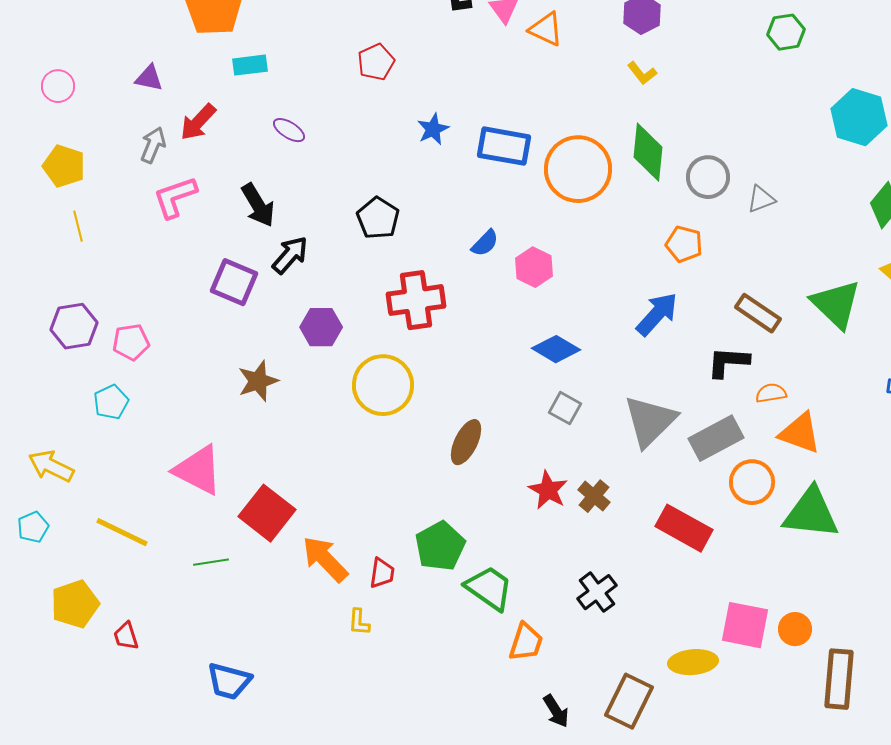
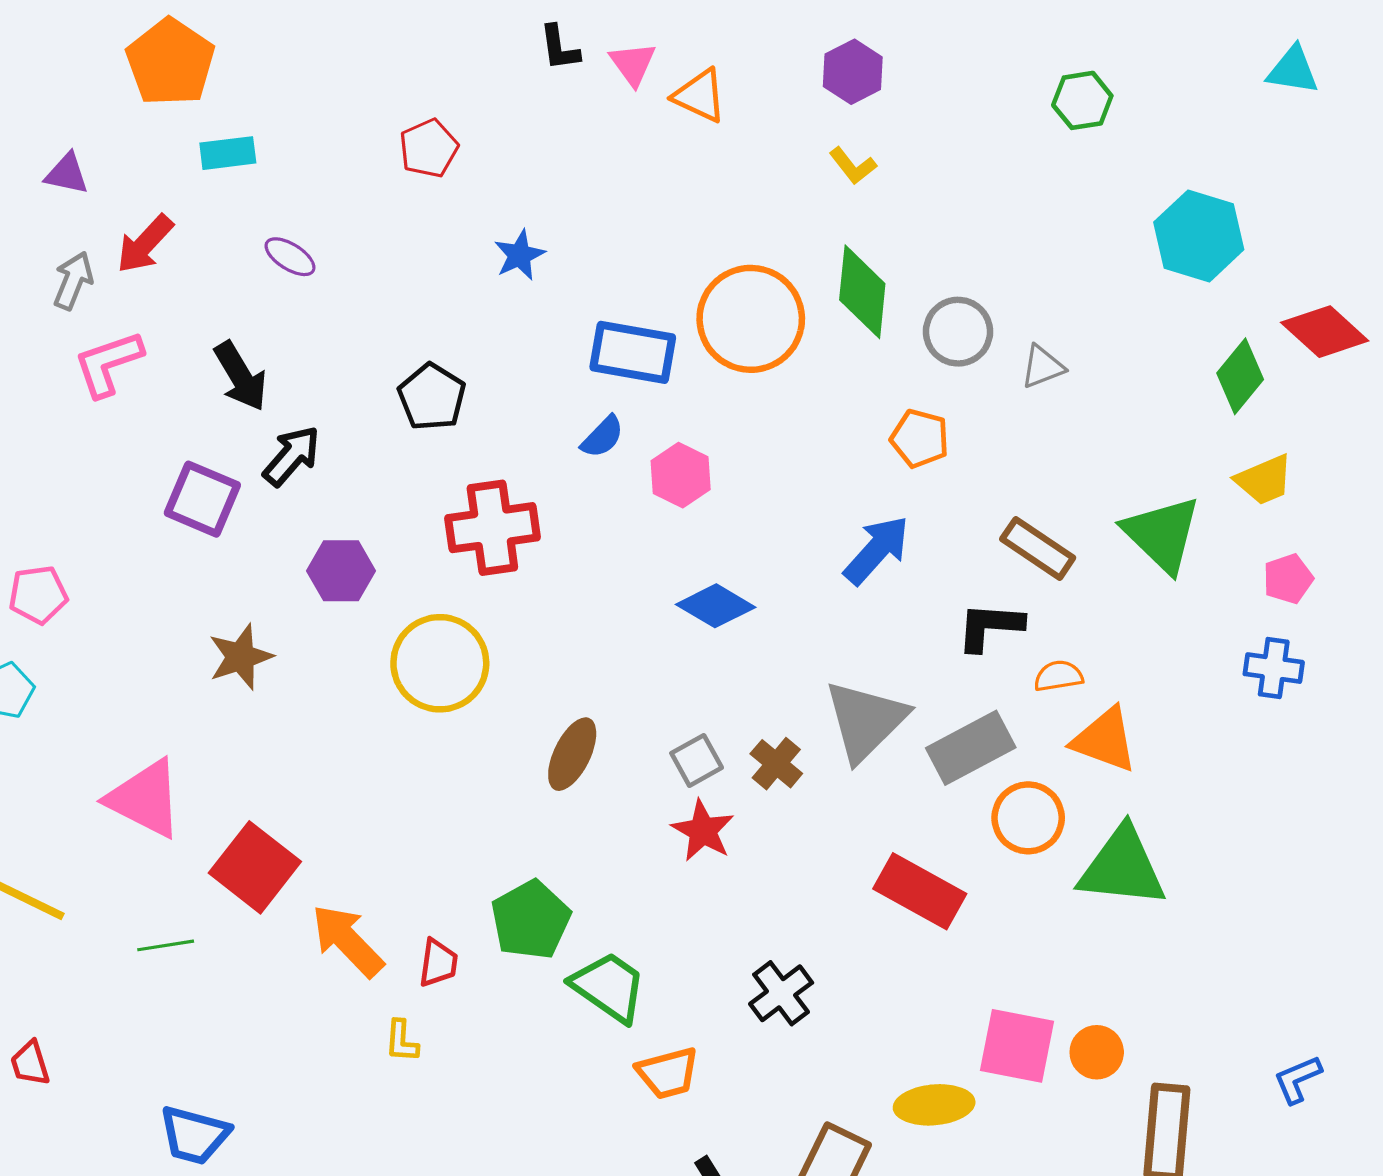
blue rectangle: (504, 146) -> (633, 352), moved
gray square: (565, 408) -> (697, 760), moved, turned 32
brown cross: (594, 496) -> (776, 764), moved
orange trapezoid: (526, 642) -> (668, 1073), turned 57

